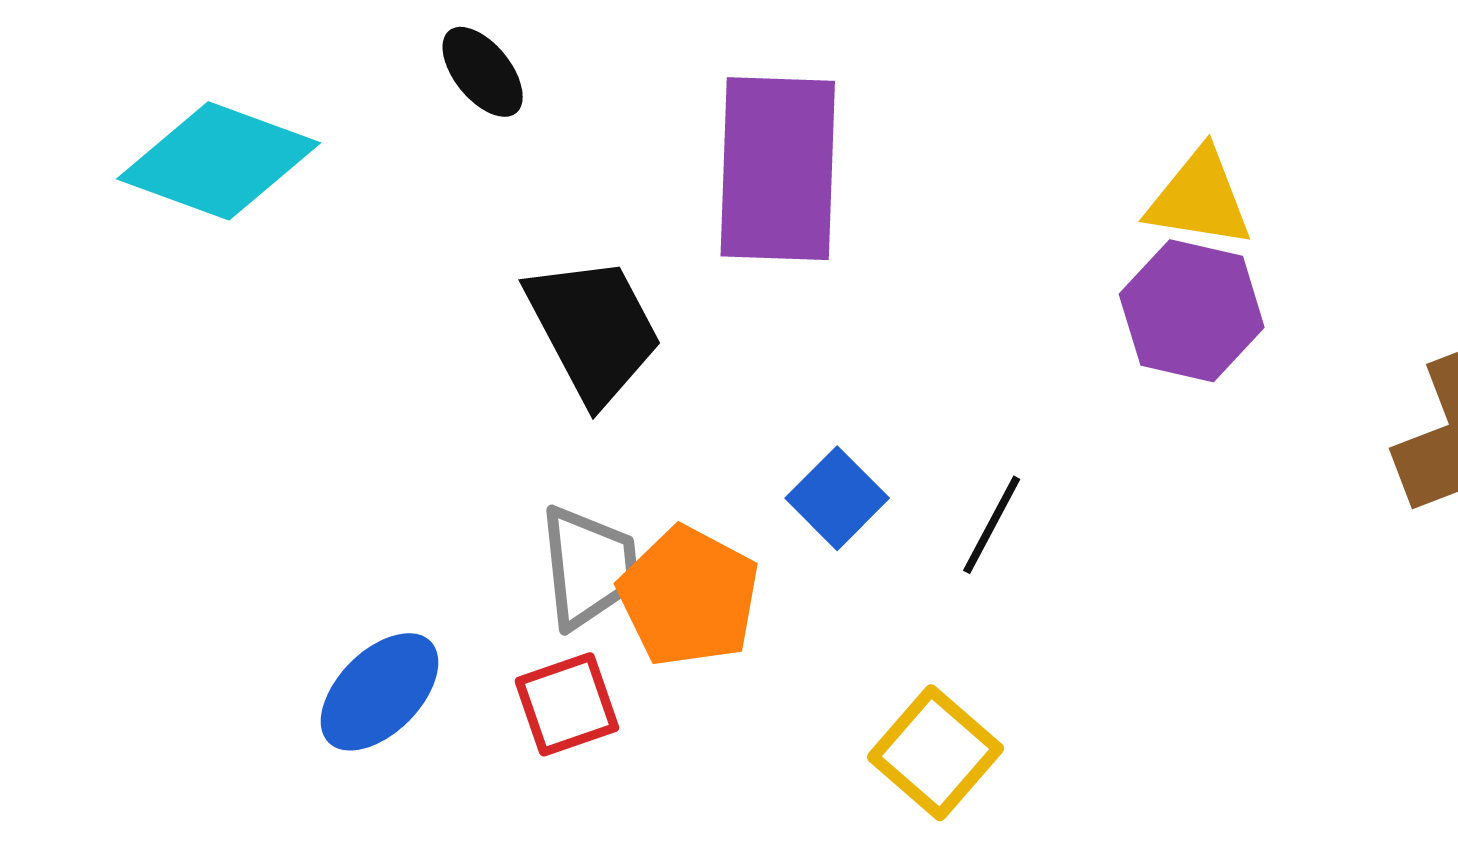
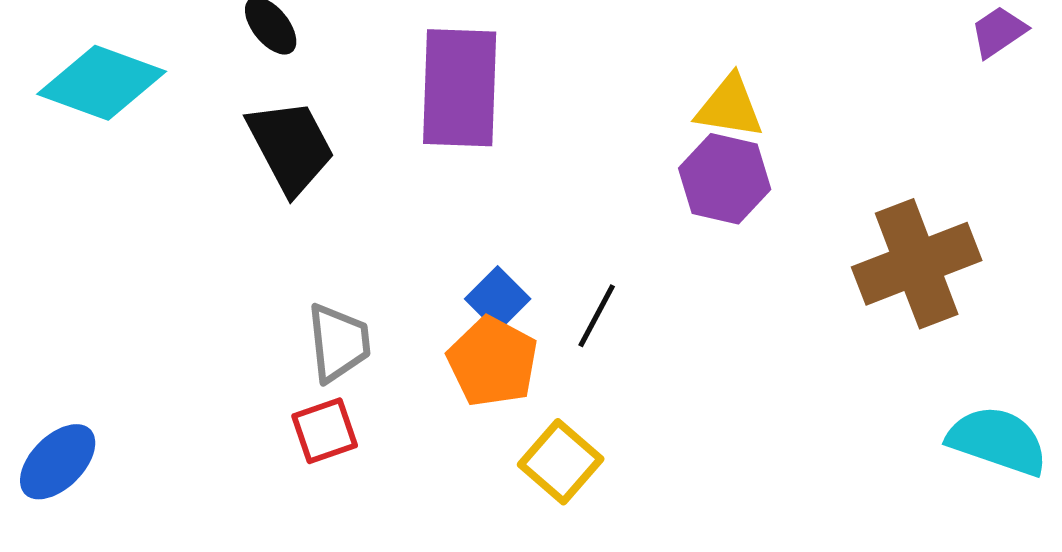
black trapezoid: (593, 330) -> (291, 147), moved
orange pentagon: (689, 597) -> (493, 362), moved
blue ellipse: (380, 692) -> (58, 462), moved

